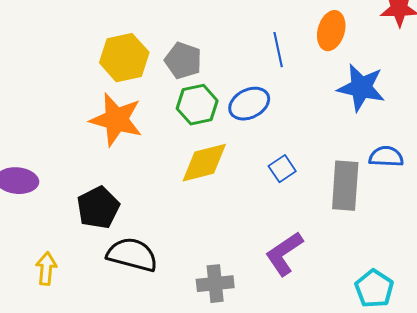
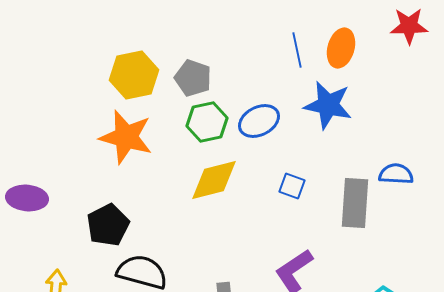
blue line: (278, 50) -> (297, 50), moved
blue star: (361, 88) -> (328, 105), moved
blue square: (282, 169) -> (292, 186), turned -36

